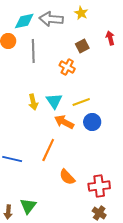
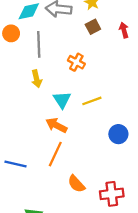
brown square: (82, 46) -> (93, 27), moved
yellow arrow: (33, 102) -> (37, 79), moved
orange arrow: (64, 122) -> (56, 125), moved
blue circle: (92, 122) -> (118, 134), moved

